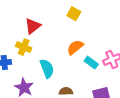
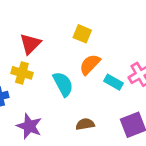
yellow square: (74, 14) -> (82, 34), moved
cyan semicircle: (47, 68) -> (63, 84), moved

